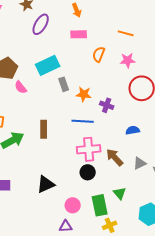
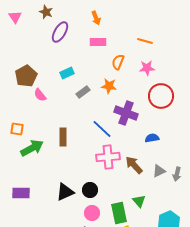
cyan rectangle: (48, 65) -> (67, 73), size x0.6
gray rectangle: (64, 84) -> (83, 92), turned 72
orange star: (84, 94) -> (109, 86), moved
purple cross: (107, 105) -> (126, 113), size x1.6
blue line: (83, 121) -> (102, 129), turned 40
black circle: (88, 172) -> (90, 190), moved

